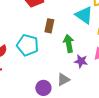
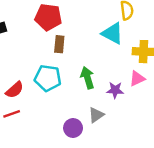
brown rectangle: (49, 26) -> (59, 44), moved
green arrow: (69, 43) -> (87, 78), moved

